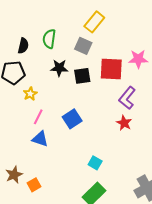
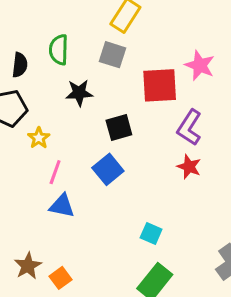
pink star: (138, 59) -> (200, 65), turned 30
black square: (82, 76) -> (119, 127), moved

